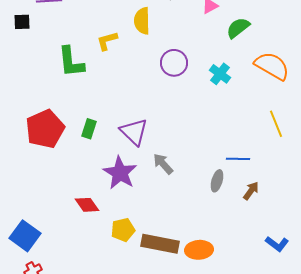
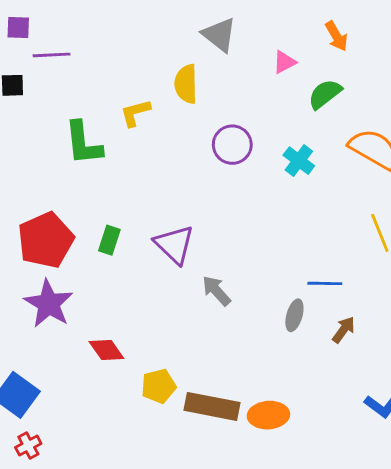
purple star: (120, 173) -> (49, 304), moved

